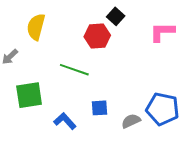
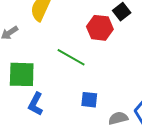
blue L-shape: (65, 121) -> (36, 104), moved, turned -120

